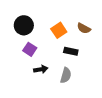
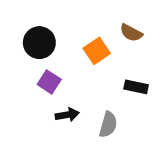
brown semicircle: (84, 28) -> (131, 33), moved
black rectangle: (71, 51) -> (136, 87), moved

